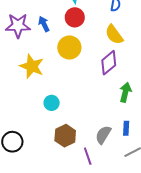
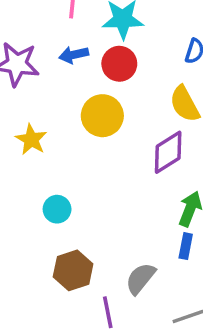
blue arrow: (44, 24) -> (74, 55), moved, turned -84
yellow star: (32, 66) -> (31, 140), size x0.7
blue rectangle: (126, 128) -> (186, 246), moved

